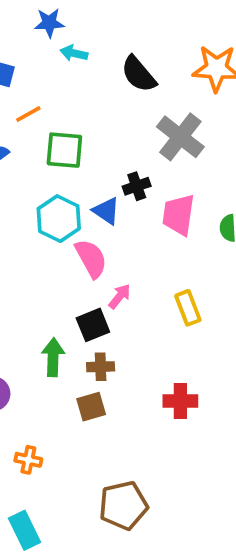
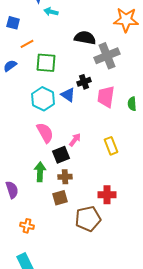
black semicircle: (139, 74) -> (85, 38), moved, turned 140
gray cross: (180, 137) -> (107, 56), turned 30
pink semicircle: (91, 258) -> (45, 133), moved
brown pentagon: (123, 505) -> (88, 219), moved

